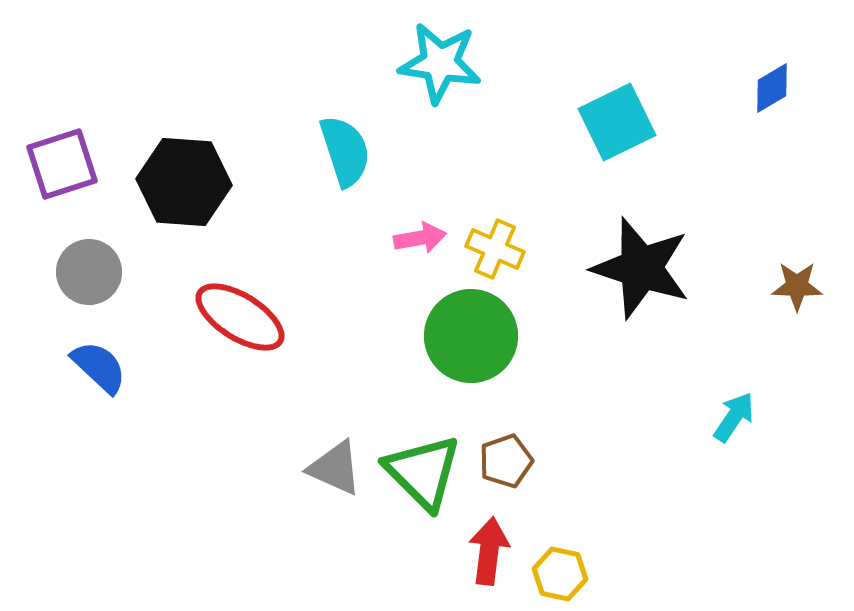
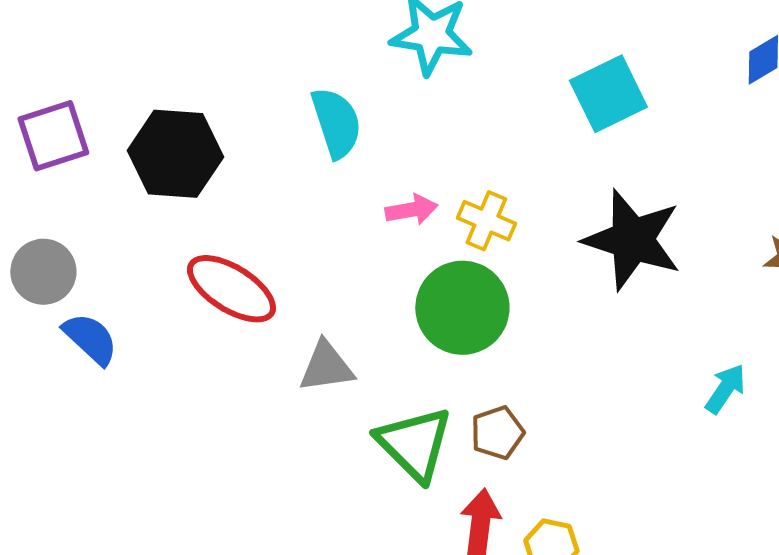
gray circle: (89, 272) -> (43, 272), moved
gray triangle: (335, 468) -> (326, 367), moved, turned -32

